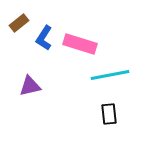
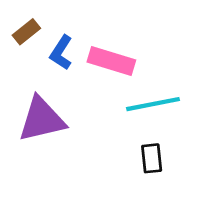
purple triangle: (30, 86) -> (42, 119), size x1.6

